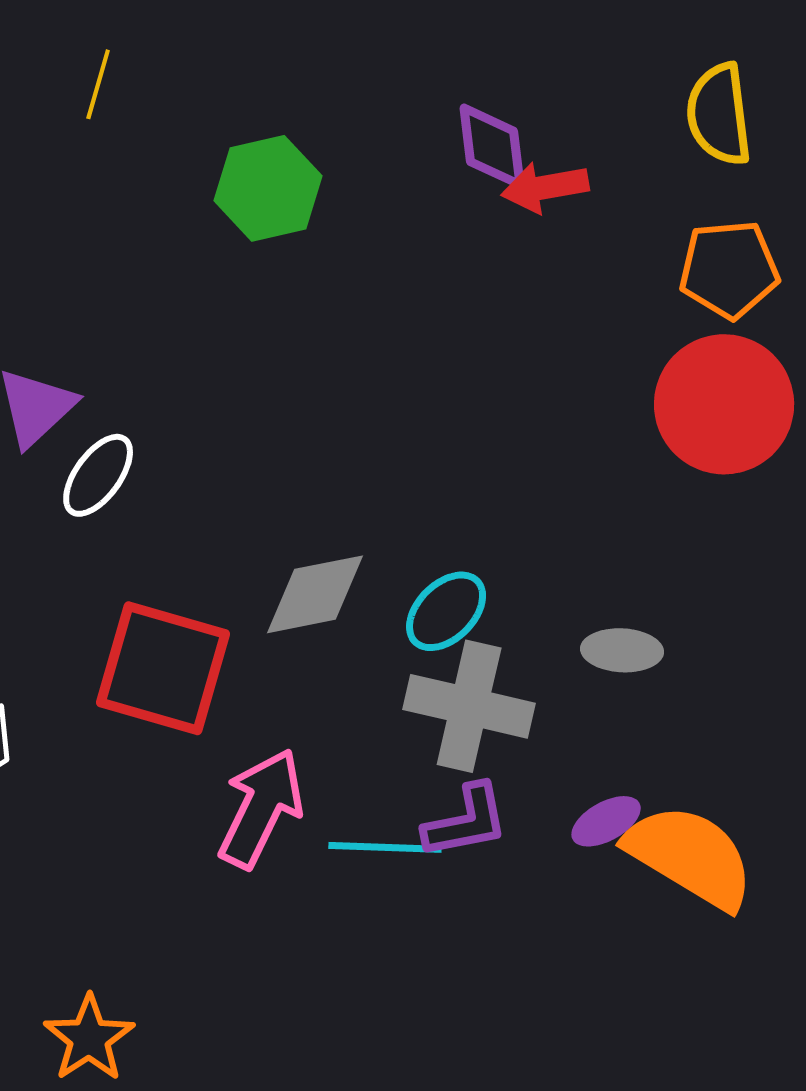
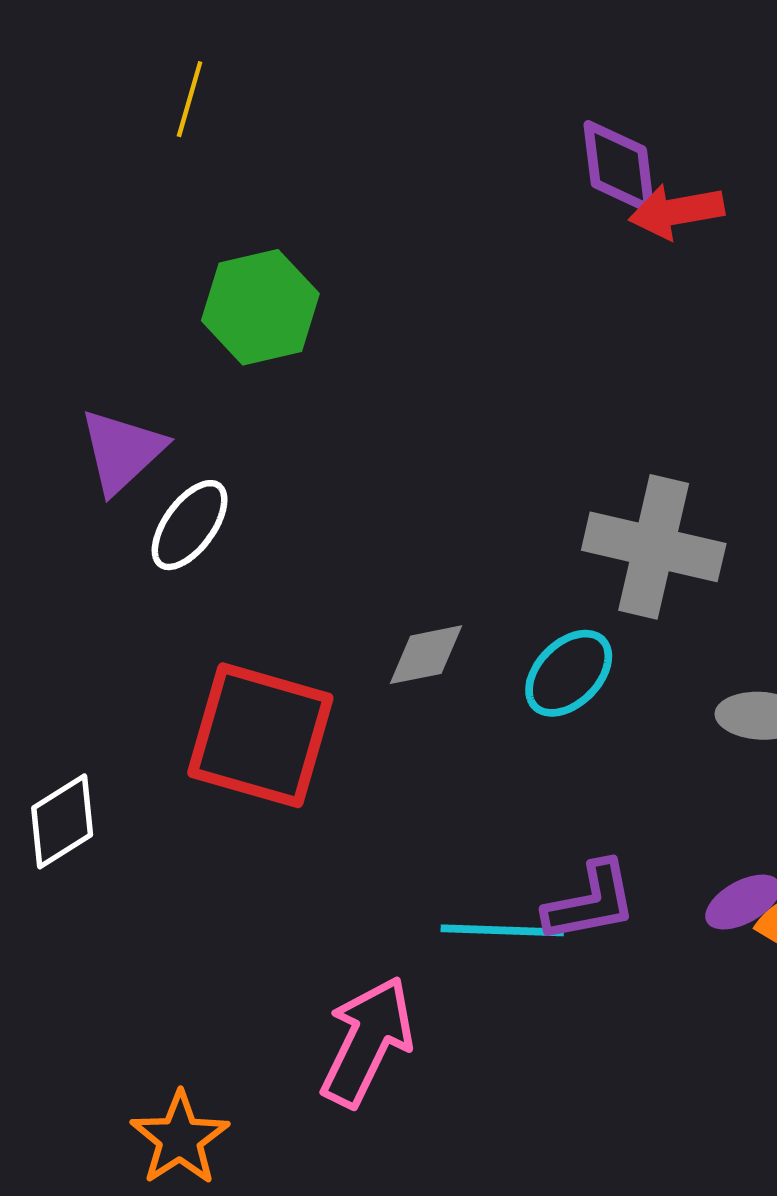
green hexagon: (268, 188) -> (260, 307), moved
gray diamond: (315, 594) -> (426, 655), size x0.7
gray cross: (469, 706) -> (654, 547), moved
pink arrow: (261, 808) -> (367, 1041), moved

